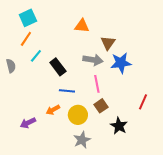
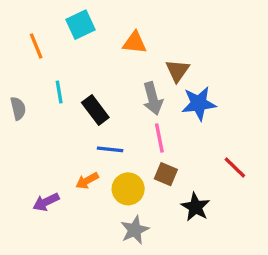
cyan square: (28, 18) -> (80, 25), moved
orange line: (26, 39) -> (36, 46), moved, turned -56
cyan line: (36, 56) -> (59, 92), turned -48
gray arrow: (93, 60) -> (153, 99), turned 66
red line: (143, 102) -> (235, 168), turned -70
brown square: (101, 106) -> (166, 174), turned -32

